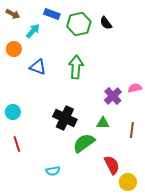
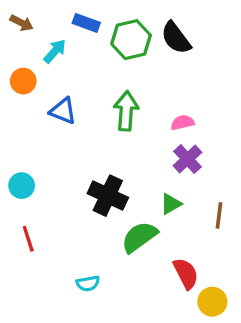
black semicircle: (106, 23) -> (176, 38), size x1.5
pink semicircle: (135, 88) -> (182, 123), moved
green triangle: (103, 123) -> (171, 204), turned -32

